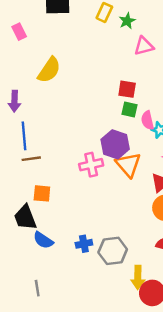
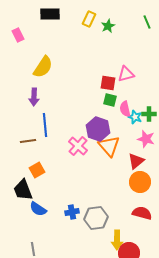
pink triangle: (144, 46) -> (126, 74), moved
purple arrow: (14, 101) -> (34, 97), moved
blue line: (24, 136) -> (45, 125), moved
pink cross: (91, 165) -> (78, 146), turned -36
orange square: (42, 193) -> (37, 170), turned -35

